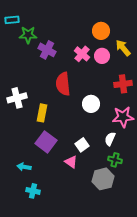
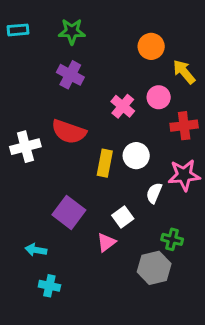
green star: (28, 35) -> (72, 31), moved
pink cross: (82, 54) -> (123, 106), moved
pink circle: (102, 56) -> (159, 97), moved
red semicircle: (63, 84) -> (69, 132), moved, turned -65
yellow rectangle: (42, 113) -> (105, 163), moved
white semicircle: (110, 139) -> (154, 193), moved
pink triangle: (71, 162) -> (106, 242), turned 48

